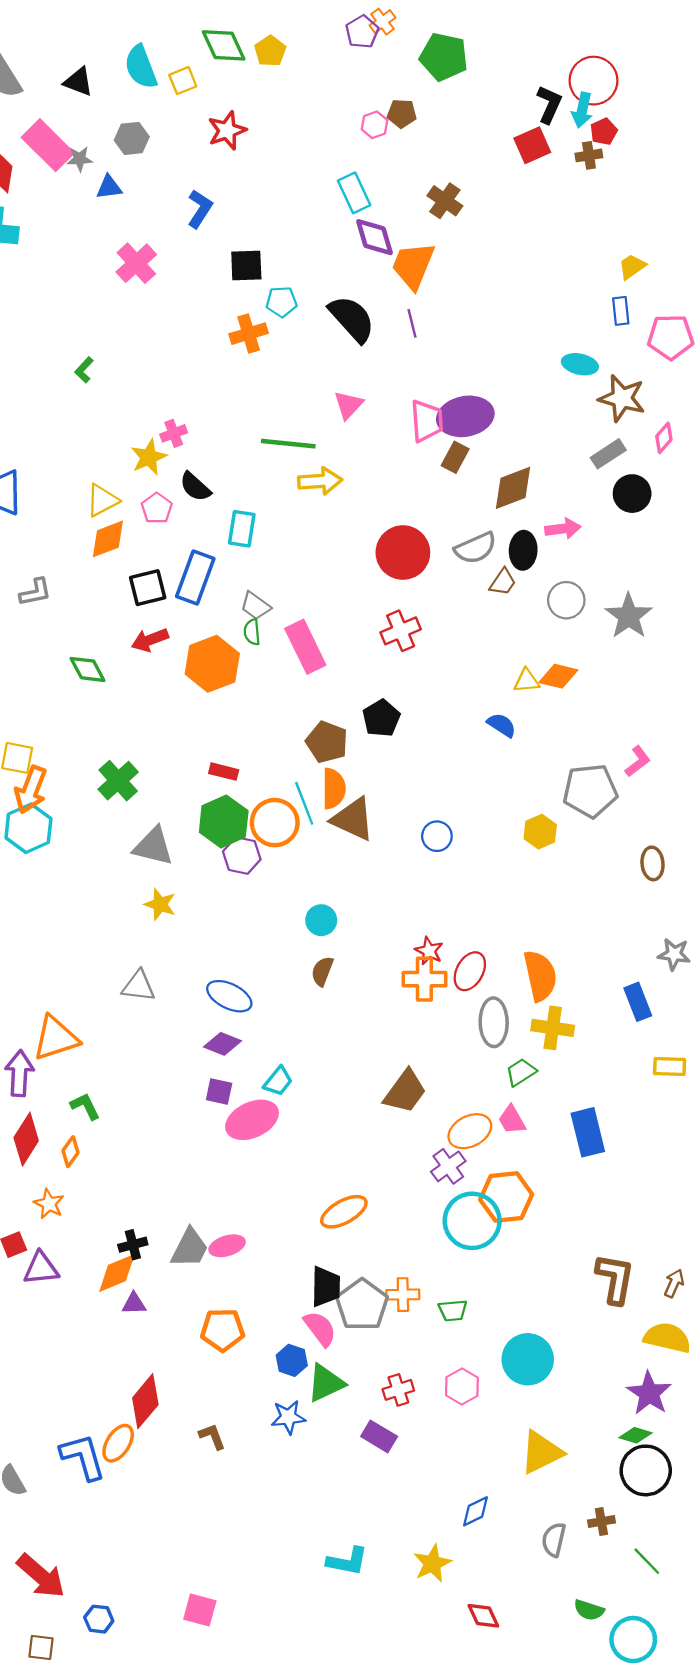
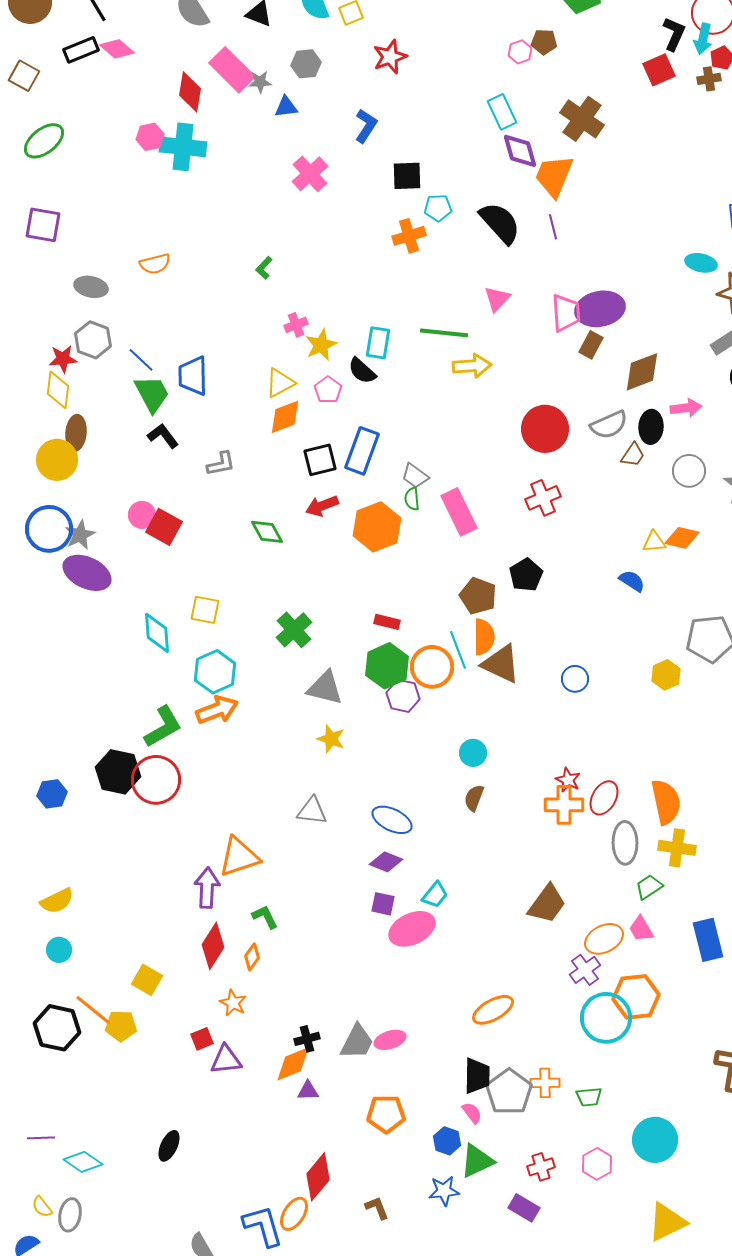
brown cross: (445, 201) -> (582, 119), size x1.4
pink cross: (174, 433) -> (296, 325), moved
cyan rectangle: (242, 529) -> (378, 343), moved
orange arrow: (31, 790) -> (217, 710), moved, turned -132
pink semicircle: (320, 1329) -> (472, 1113), size x0.7

